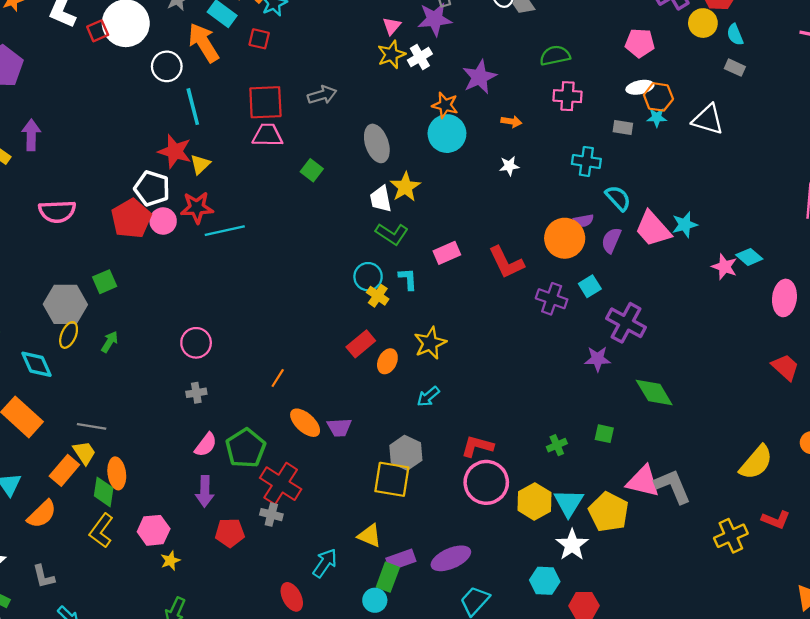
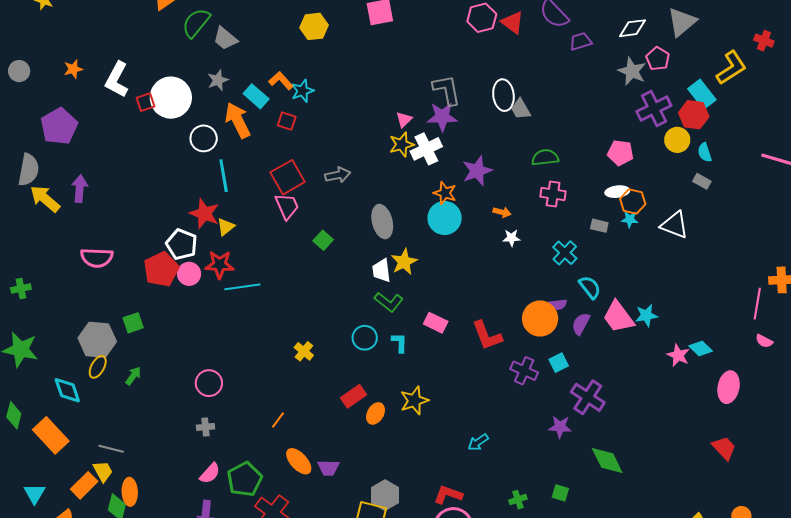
white cross: (420, 57) -> (426, 149), size x1.4
red square: (265, 102) -> (288, 177), turned -32
pink trapezoid: (268, 135) -> (287, 206), turned 60
cyan cross: (586, 161) -> (565, 253), turned 30
white star: (509, 166) -> (512, 238), moved
pink rectangle: (447, 253) -> (436, 323), turned 45
yellow cross: (378, 296) -> (304, 351), moved
cyan arrow: (428, 397) -> (478, 442), moved

